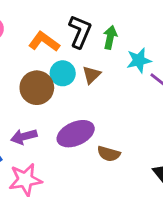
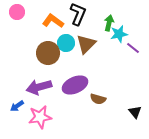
green arrow: (110, 37) -> (109, 23), moved
brown triangle: (91, 75) -> (86, 44), size x1.5
purple arrow: (24, 137) -> (39, 87), size x1.4

